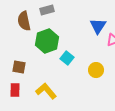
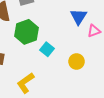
yellow L-shape: (46, 91) -> (26, 83), turned -85

